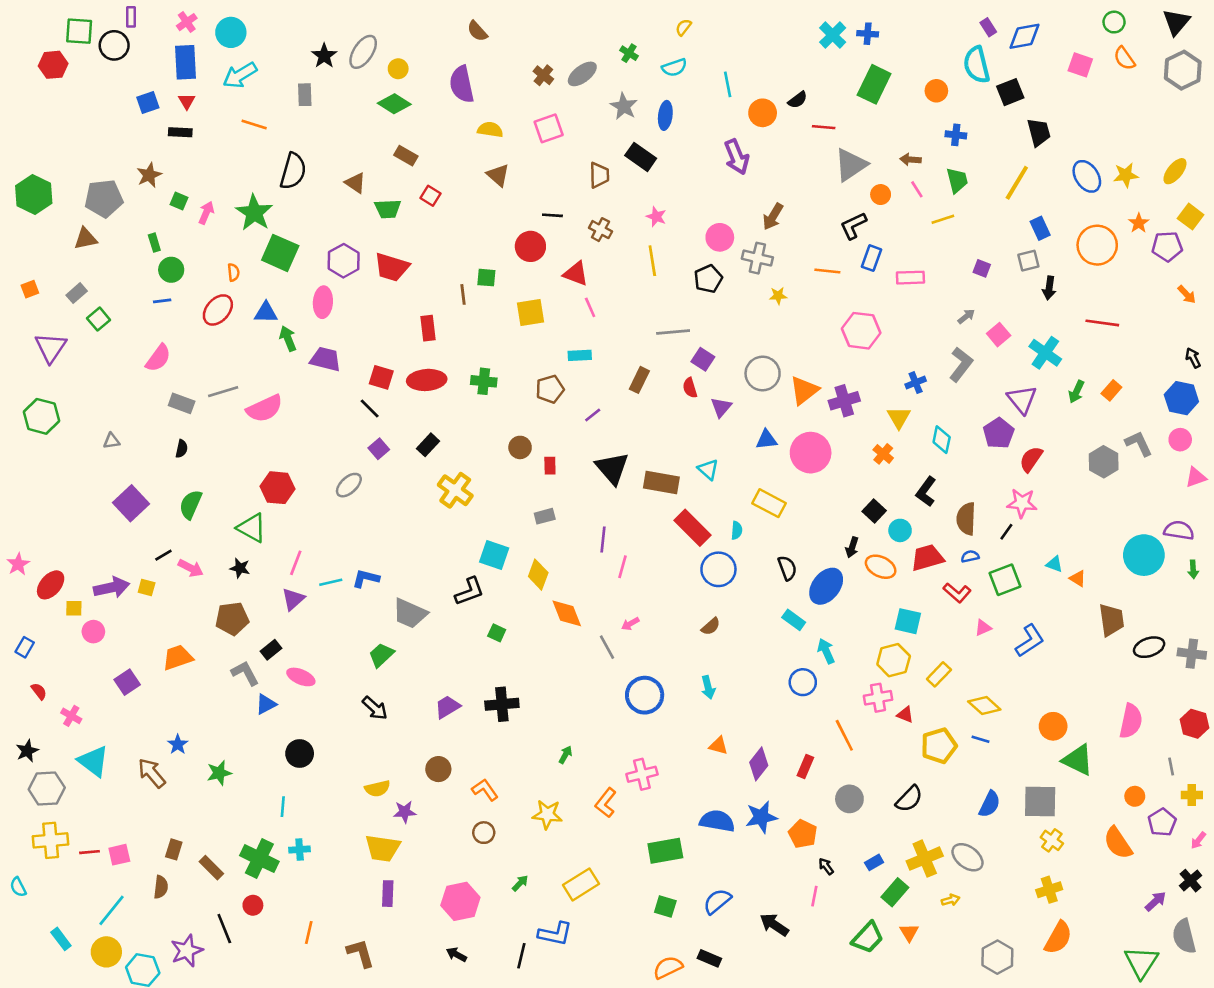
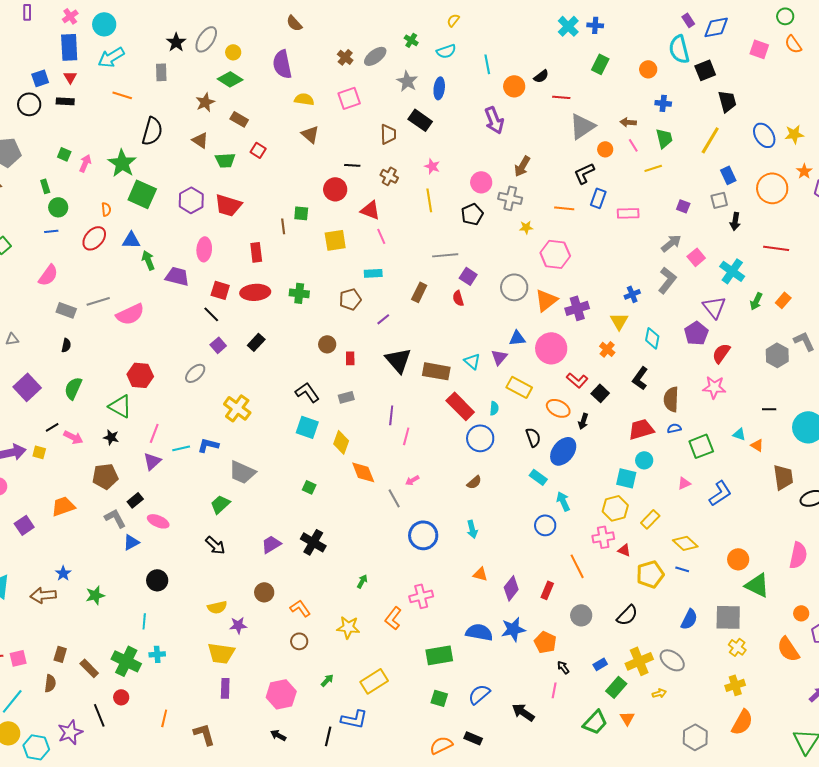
black circle: (114, 45) -> (29, 104), moved
green rectangle: (874, 84) -> (600, 64), size x0.7
brown star: (149, 175) -> (205, 102), moved
pink ellipse: (323, 302) -> (204, 249), moved
gray arrow: (966, 316) -> (671, 243), size x1.5
pink hexagon: (861, 331) -> (555, 254), moved
purple triangle: (721, 407) -> (499, 357), moved
yellow cross: (455, 490) -> (237, 408), moved
cyan circle: (900, 530) -> (644, 460), moved
black line: (1006, 532) -> (769, 409), moved, turned 56
orange ellipse: (881, 567) -> (558, 408), moved
black L-shape: (469, 591) -> (307, 392), moved, turned -105
red L-shape: (957, 593) -> (577, 380), moved
black cross: (502, 704) -> (313, 542), turned 35
brown arrow: (152, 773) -> (43, 595), turned -55

